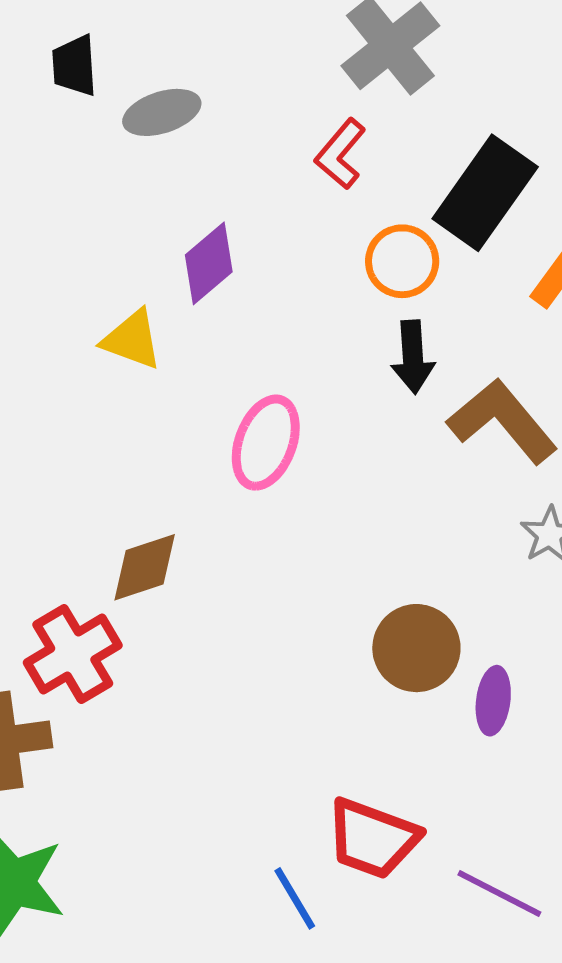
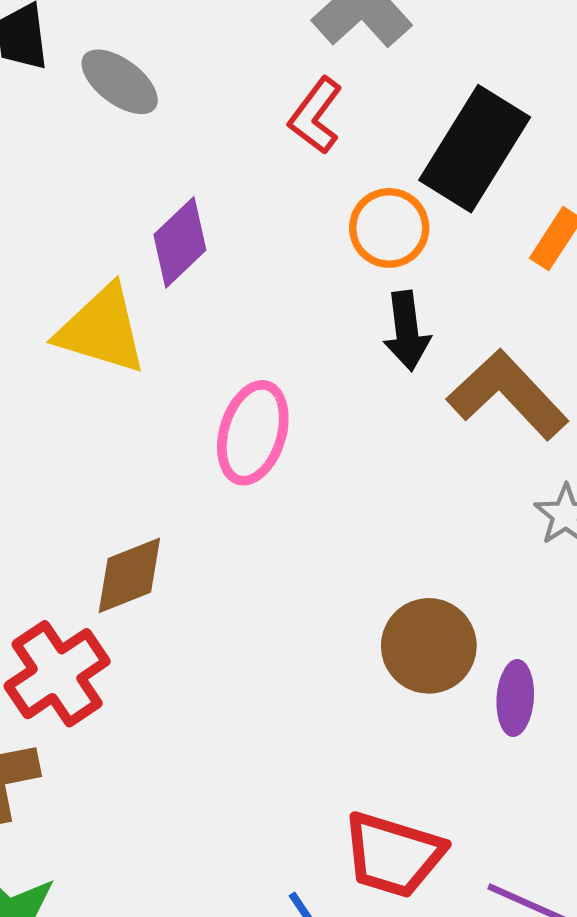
gray ellipse: (162, 112) -> (120, 82), turned 58
yellow triangle: (132, 340) -> (102, 330), size x1.4

